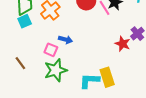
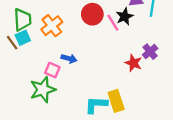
brown line: (20, 63) -> (12, 43), moved
green star: (56, 70) -> (43, 90), moved

